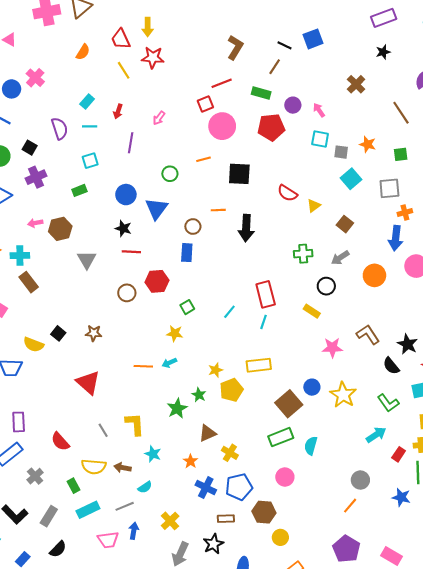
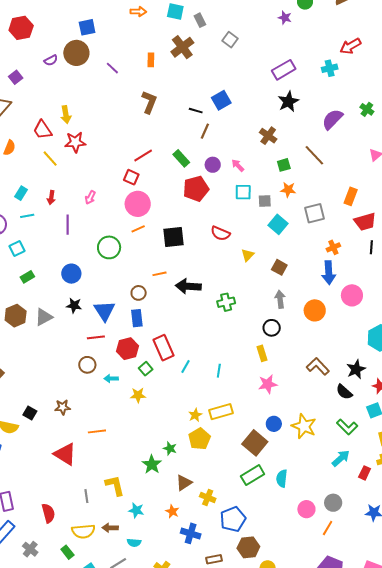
brown L-shape: (235, 47) -> (149, 102), moved
black star: (383, 52) -> (288, 102), size x1.5
brown line: (275, 67) -> (205, 131), moved
green rectangle: (261, 93) -> (181, 158), turned 42
red square: (205, 104) -> (131, 177), turned -35
pink circle: (222, 126) -> (138, 204), moved
green square: (401, 154) -> (284, 165), moved
cyan square: (90, 161) -> (17, 248), moved
green circle: (170, 174) -> (109, 247), size x1.5
gray square: (389, 188) -> (314, 213), moved
red semicircle: (287, 193) -> (220, 233), moved
blue triangle: (156, 209) -> (104, 311), moved
black arrow: (246, 228) -> (188, 286), turned 100
red line: (131, 252) -> (96, 337), moved
green cross: (303, 254) -> (226, 302), moved
gray arrow: (340, 258) -> (280, 299), turned 126
gray triangle: (87, 260) -> (44, 317), moved, turned 42
red hexagon: (157, 281) -> (128, 349), moved
red rectangle: (266, 294) -> (164, 348), moved
yellow rectangle: (312, 311) -> (262, 353), turned 49
black star: (407, 344) -> (356, 369), turned 30
pink star: (332, 348) -> (268, 384), moved
cyan arrow: (169, 363) -> (111, 379), moved, turned 32
orange line: (143, 366) -> (97, 431), moved
yellow star: (216, 370) -> (195, 415), moved
gray line: (103, 430) -> (86, 496), turned 32
red semicircle: (60, 442) -> (48, 513), turned -144
pink circle: (285, 477) -> (306, 509), moved
cyan semicircle: (145, 487) -> (134, 543), turned 48
blue pentagon: (239, 487) -> (233, 519), moved

